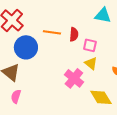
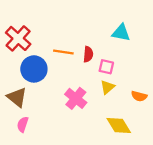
yellow triangle: (91, 63) -> (107, 87), turned 40
pink cross: (74, 78) -> (76, 98), moved

